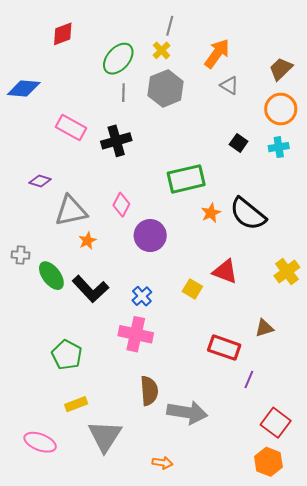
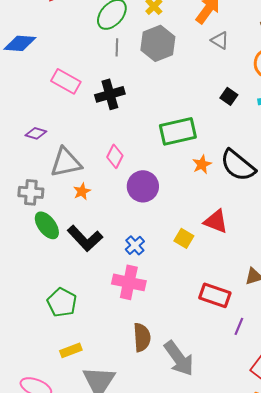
gray cross: (21, 255) -> (31, 192), moved, size x1.4
gray arrow: (187, 412) -> (179, 358), turned 45

